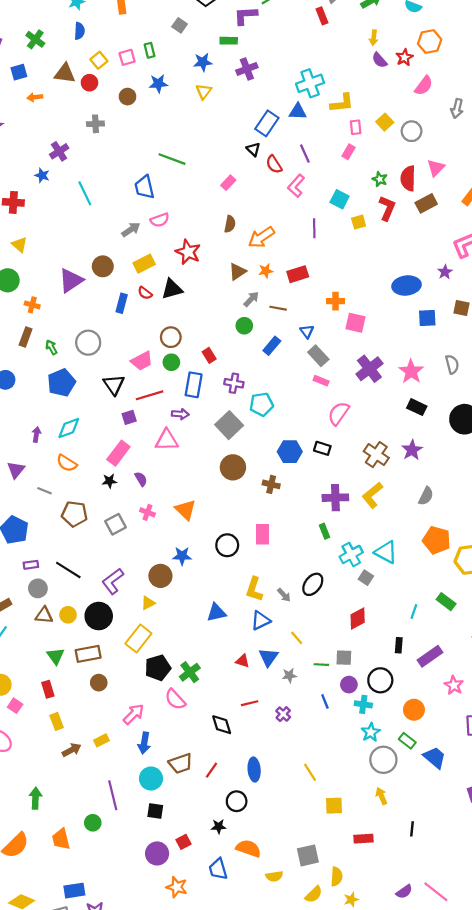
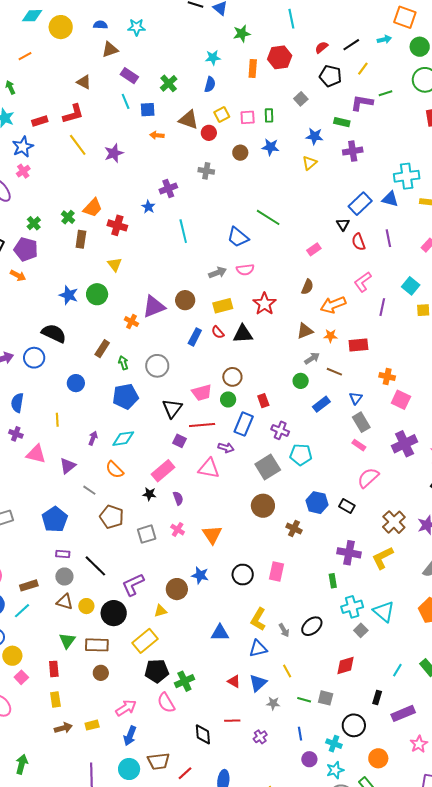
pink L-shape: (296, 186) -> (363, 282), moved
blue trapezoid: (144, 187) -> (238, 237), turned -50
orange cross: (32, 305) -> (131, 322), moved
purple square: (129, 417) -> (180, 441), turned 32
purple circle: (349, 685) -> (309, 759), moved

